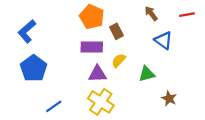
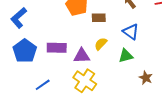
brown rectangle: (116, 31) -> (99, 18), turned -64
blue triangle: (163, 40) -> (131, 32), moved
purple rectangle: (92, 47) -> (57, 48), moved

